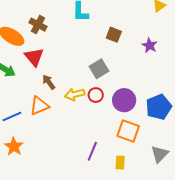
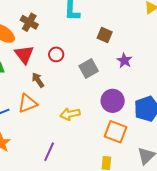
purple star: (150, 45) -> (124, 60), moved
yellow arrow: (75, 94) -> (70, 114), moved
red circle: (96, 95) -> (56, 54), moved
purple line: (92, 151) -> (49, 152), moved

